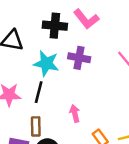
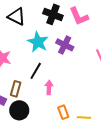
black line: (39, 92) -> (36, 71), moved

